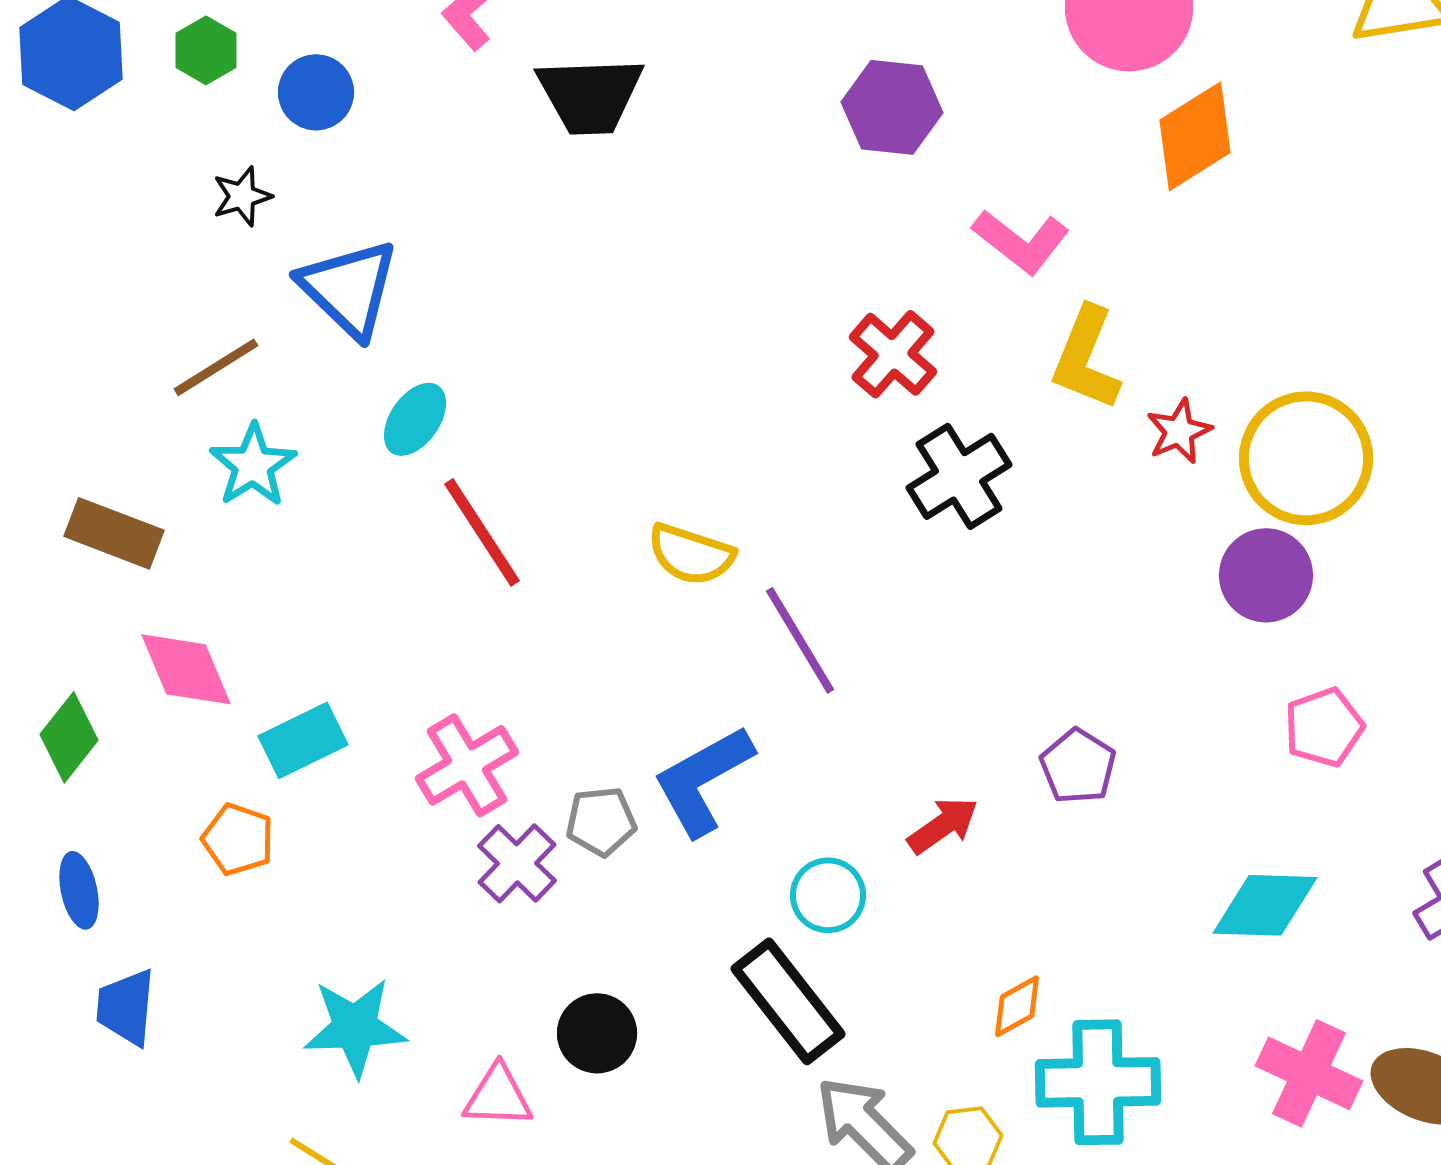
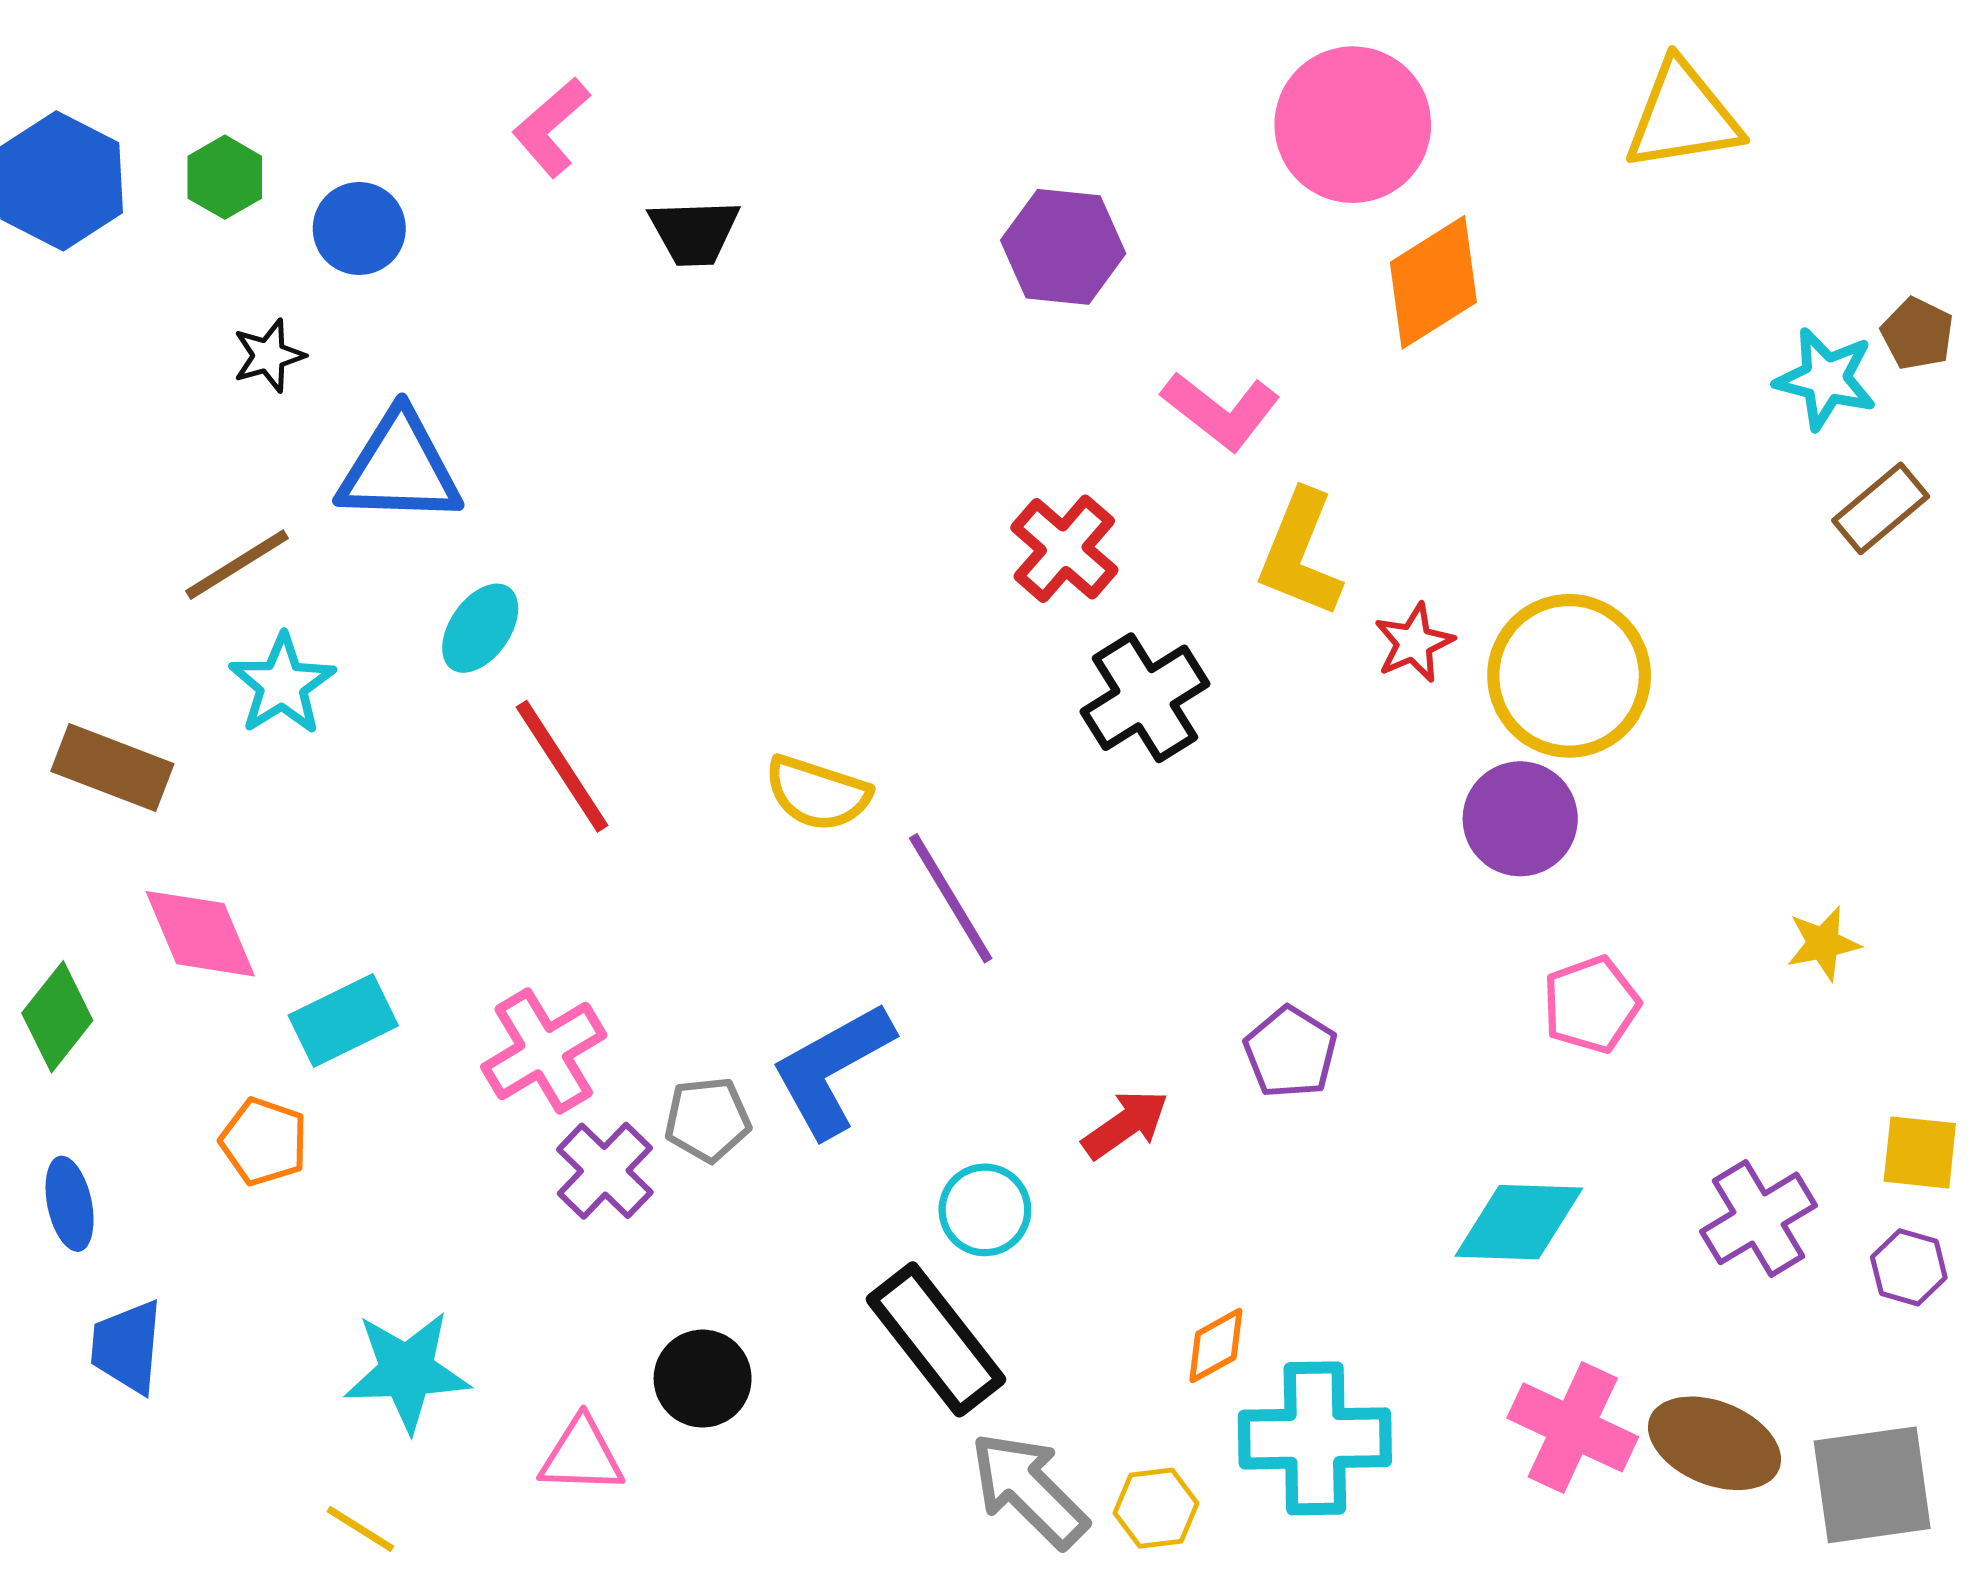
black trapezoid: (590, 95) -> (694, 232), size x0.7
blue triangle: (349, 288) -> (400, 468), turned -42

